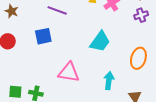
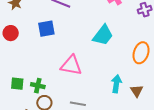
cyan arrow: (109, 81) -> (116, 84), moved

